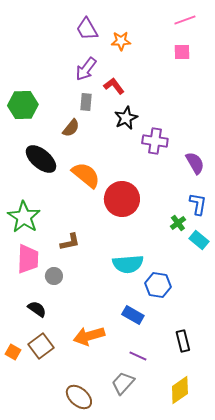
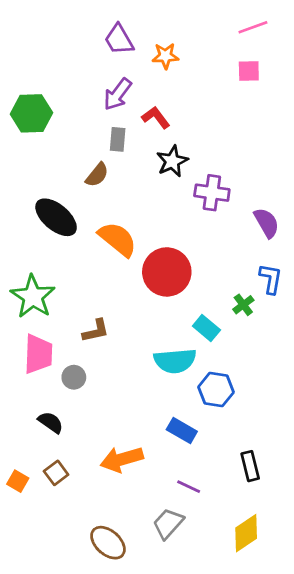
green hexagon: (23, 105) -> (31, 113), moved
cyan rectangle: (199, 240) -> (206, 328), moved
brown square: (41, 346) -> (56, 473), size x0.7

